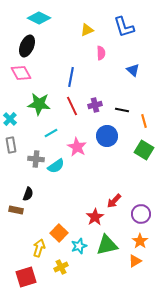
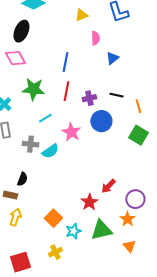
blue triangle: (133, 70) -> (112, 58), moved, turned 40
purple cross: (95, 105) -> (89, 98), moved
red line: (72, 106) -> (66, 91), turned 36
orange star: (140, 241) -> (127, 219), moved
yellow arrow: (39, 248) -> (15, 217), moved
orange triangle: (135, 261) -> (129, 246), turned -40

